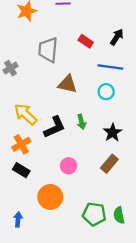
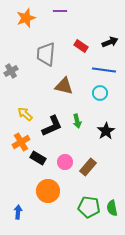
black arrow: (117, 37) -> (110, 42), turned 35
yellow arrow: (26, 114) -> (25, 114), size x0.7
brown rectangle: (109, 164) -> (88, 167), moved
black rectangle: (21, 170) -> (38, 158), moved

